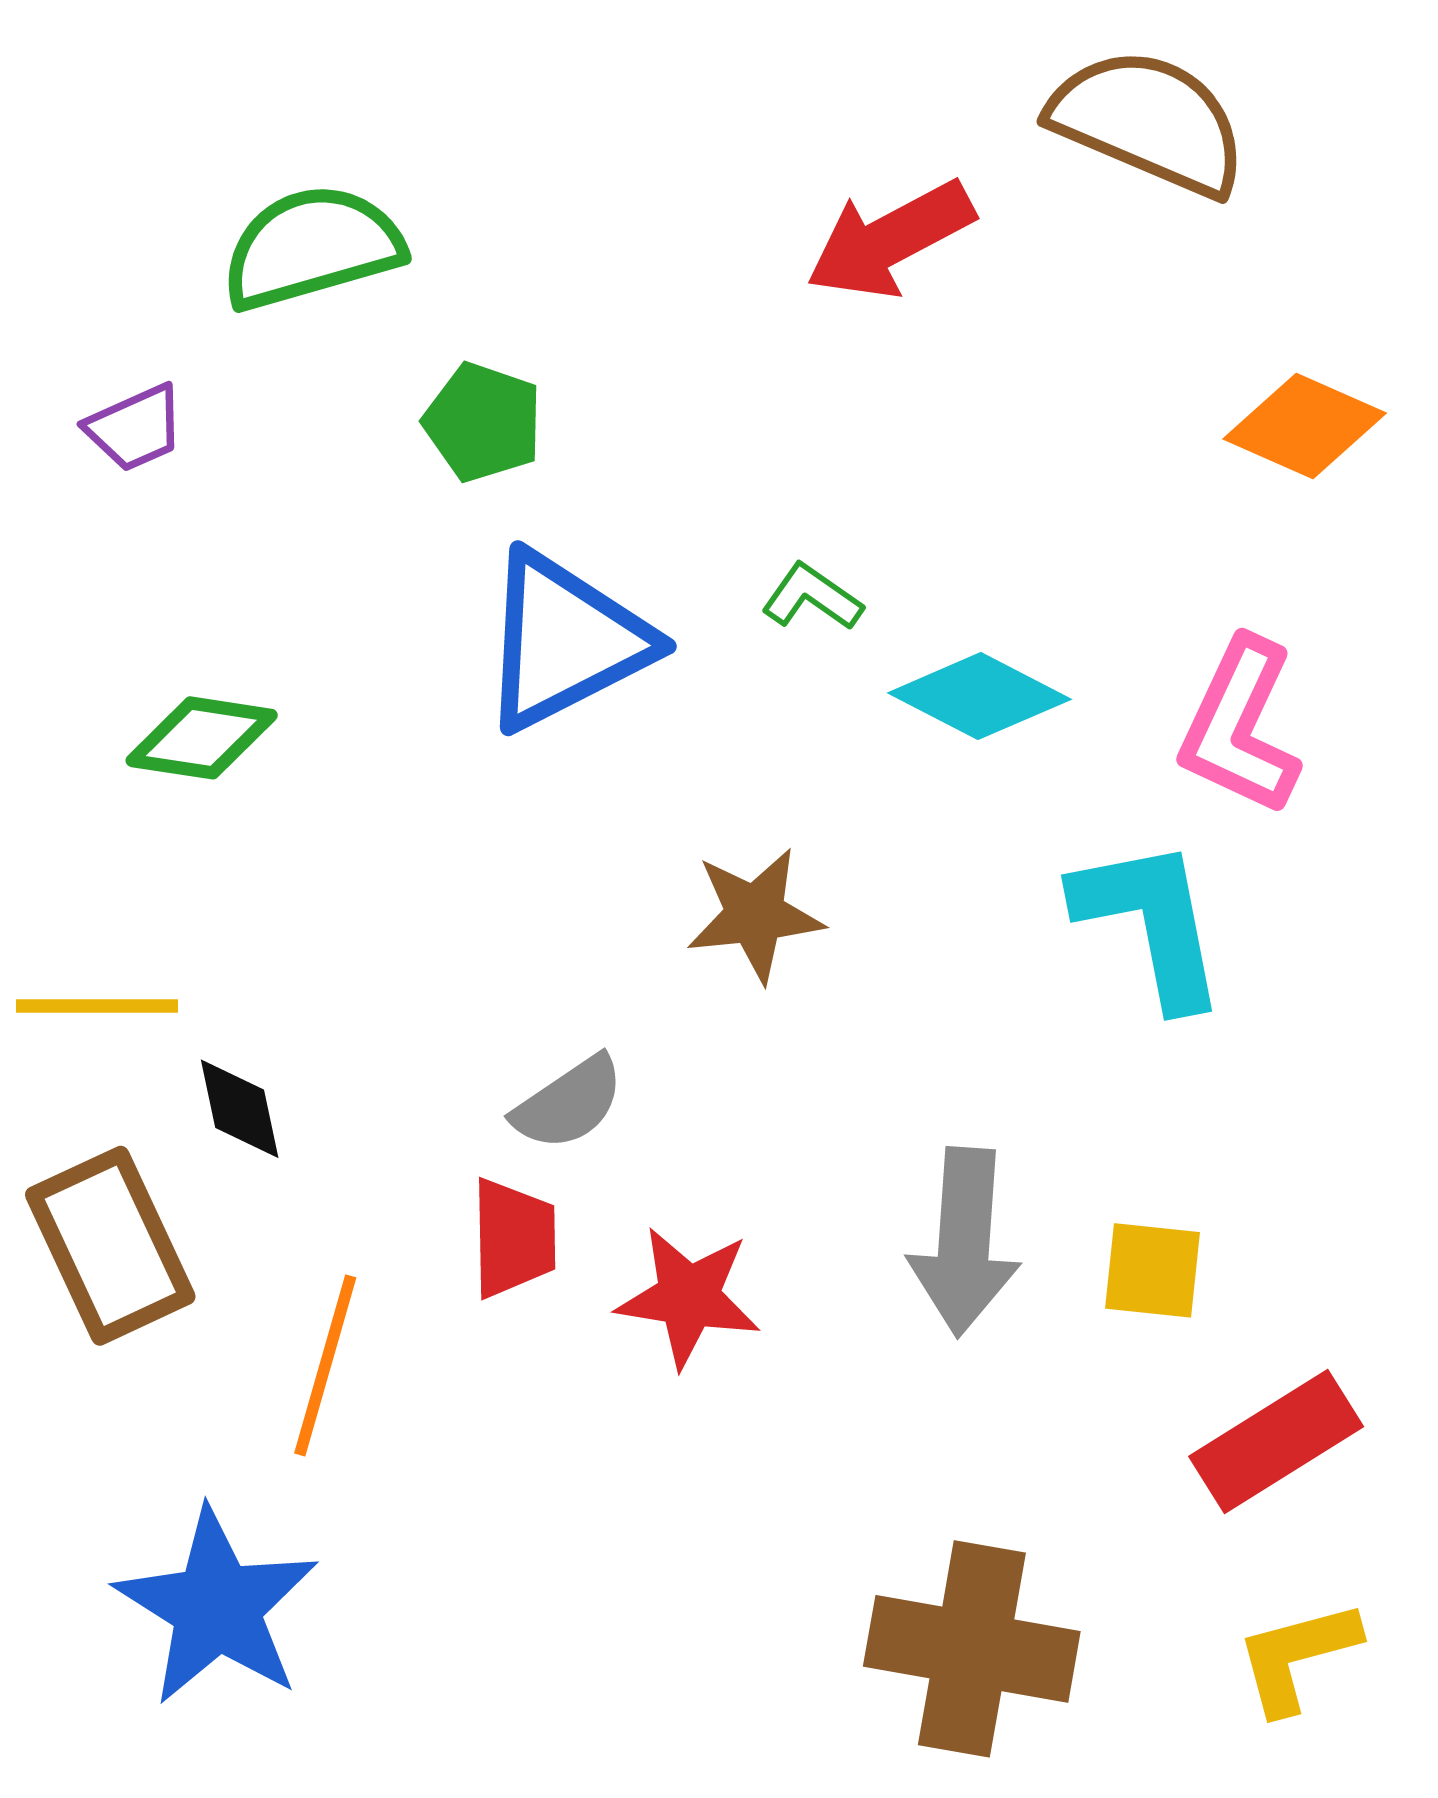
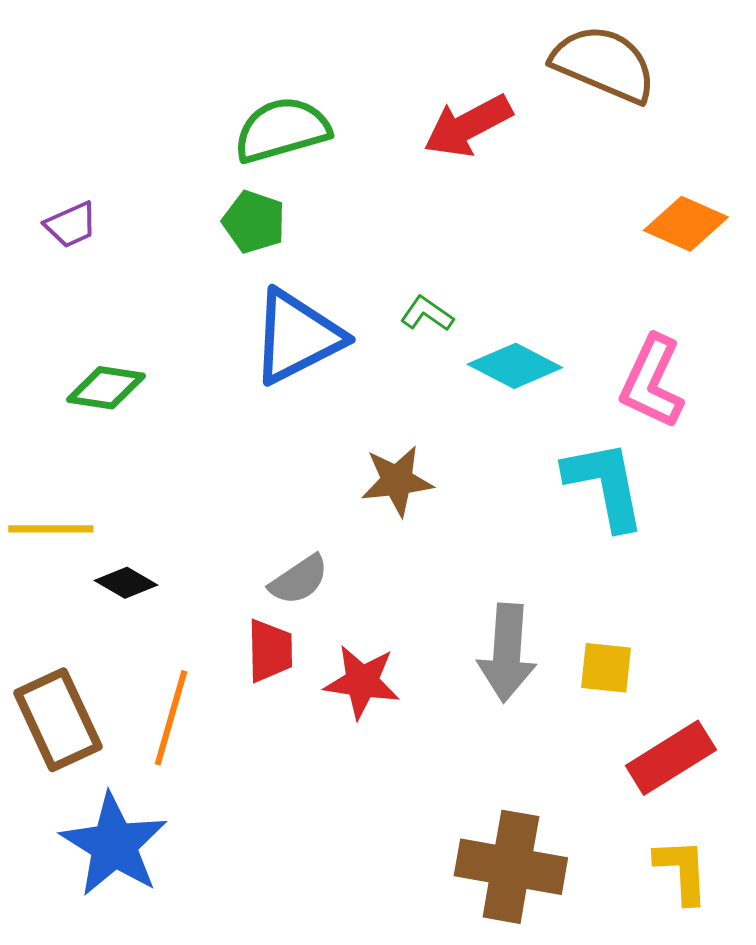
green semicircle: (312, 247) -> (282, 130), moved
black diamond: (240, 1109) -> (126, 583), turned -48
brown rectangle: (110, 1246) -> (58, 720), moved
yellow L-shape: (1297, 1656) -> (682, 871), turned 102

